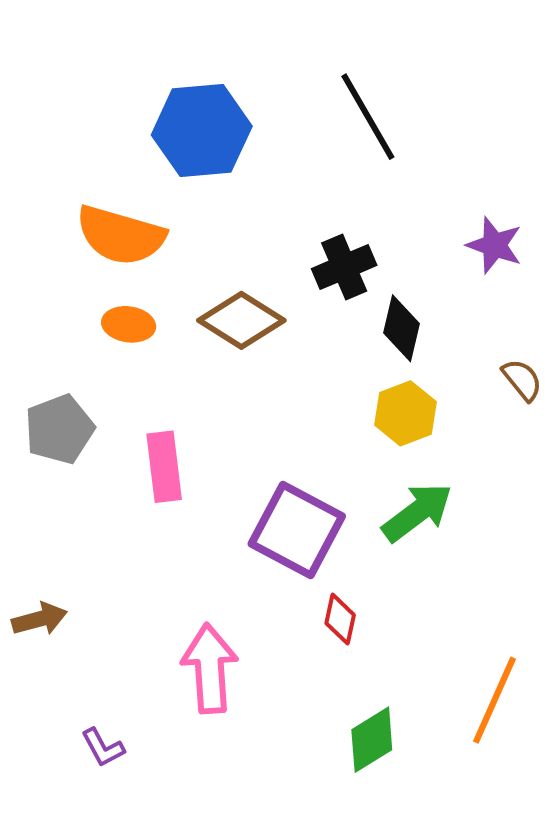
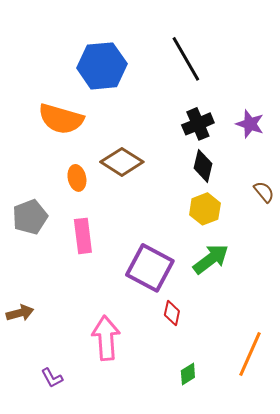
black cross: (344, 267) -> (198, 124), moved
orange ellipse: (129, 324) -> (77, 178), moved, turned 70
green diamond: (372, 740) -> (188, 374), size x0.7

